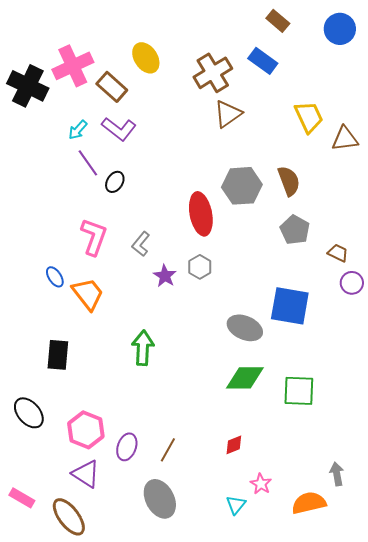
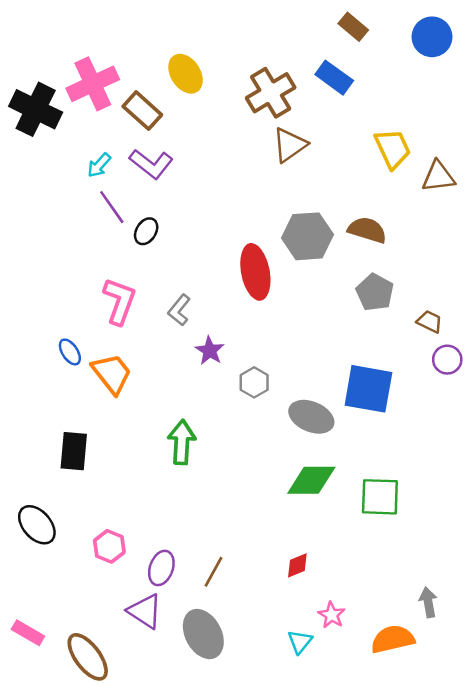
brown semicircle: (289, 181) -> (367, 230), turned -52
gray hexagon: (200, 267) -> (254, 382), moved
pink hexagon: (86, 430) -> (109, 546), size x0.7
purple triangle: (86, 474) -> (145, 611), moved

